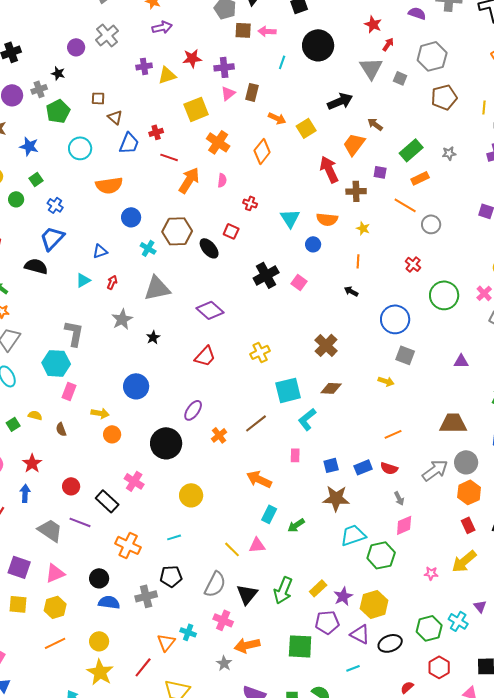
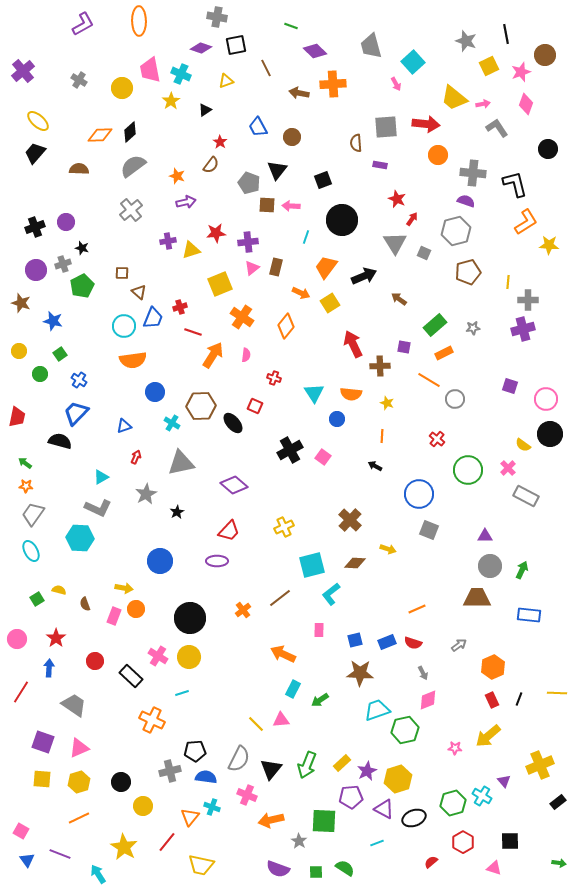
purple semicircle: (417, 13) -> (466, 201), moved
purple circle: (76, 47) -> (66, 222), moved
orange trapezoid: (354, 144) -> (326, 267), moved
cyan circle: (80, 148) -> (124, 326), moved
cyan triangle: (83, 280) -> (101, 477), moved
gray L-shape: (74, 333) -> (98, 508), turned 104
yellow arrow: (386, 381) -> (388, 549), moved
pink rectangle: (69, 391) -> (114, 616), moved
purple ellipse: (193, 410) -> (217, 561), moved, turned 55
gray circle: (466, 462) -> (490, 566), moved
gray arrow: (435, 470) -> (459, 645), size x0.6
yellow circle: (191, 495) -> (189, 657), moved
purple line: (80, 522) -> (60, 854), moved
cyan line: (174, 537) -> (182, 693), moved
black circle: (99, 578) -> (121, 782), moved
blue semicircle: (109, 602) -> (206, 777), moved
yellow circle: (99, 641) -> (143, 806), moved
gray star: (224, 663) -> (299, 841), moved

